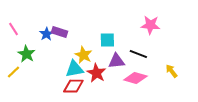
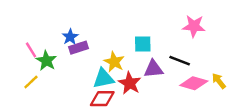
pink line: (13, 29) -> (31, 50), moved
purple rectangle: (59, 32) -> (78, 48), moved, turned -35
pink diamond: (135, 78) -> (194, 83), moved

